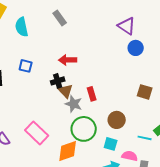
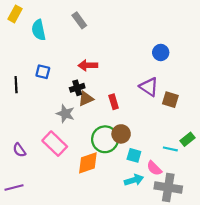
purple triangle: (127, 26) -> (149, 87), moved
brown triangle: (66, 91) -> (86, 99), turned 49
gray star: (74, 104) -> (65, 114), moved
brown circle: (117, 120) -> (121, 134), moved
pink semicircle: (130, 156) -> (154, 168), turned -147

